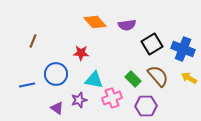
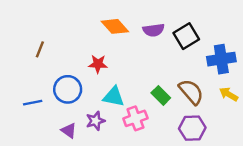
black square: (152, 44) -> (186, 36), moved
blue cross: (183, 49) -> (221, 59), turned -30
purple hexagon: (146, 106) -> (192, 128), moved

